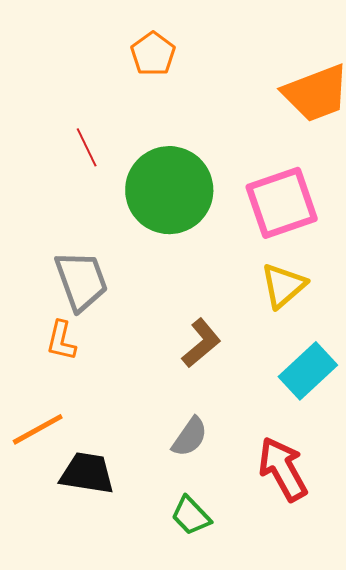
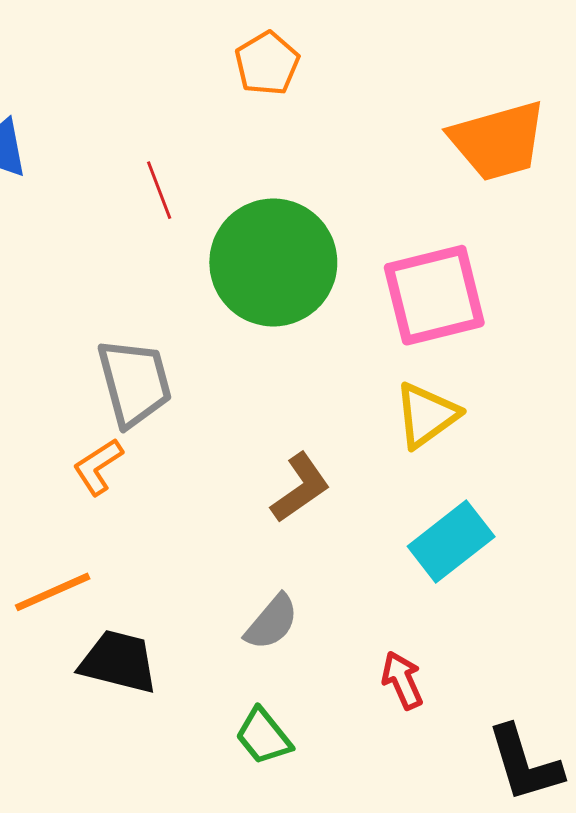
orange L-shape: (61, 341) -> (98, 467), turned 39
red arrow: (283, 469) -> (402, 680), size x0.6

